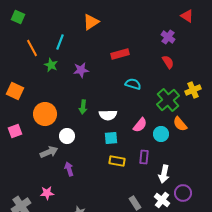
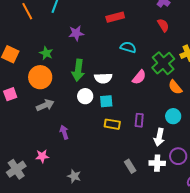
green star: (51, 65) -> (46, 53), moved
green arrow: (83, 107) -> (78, 70), size x1.5
pink semicircle: (140, 125) -> (139, 77), moved
cyan circle: (161, 134) -> (173, 116), moved
white circle: (67, 136) -> (85, 96), moved
gray arrow: (49, 152) -> (45, 105), moved
white cross: (162, 200) -> (157, 163), turned -35

